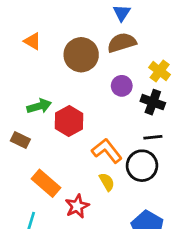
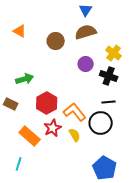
brown circle: (81, 55) -> (56, 41), size x0.7
red hexagon: (69, 121) -> (47, 103), moved
red star: (77, 206) -> (53, 128), moved

